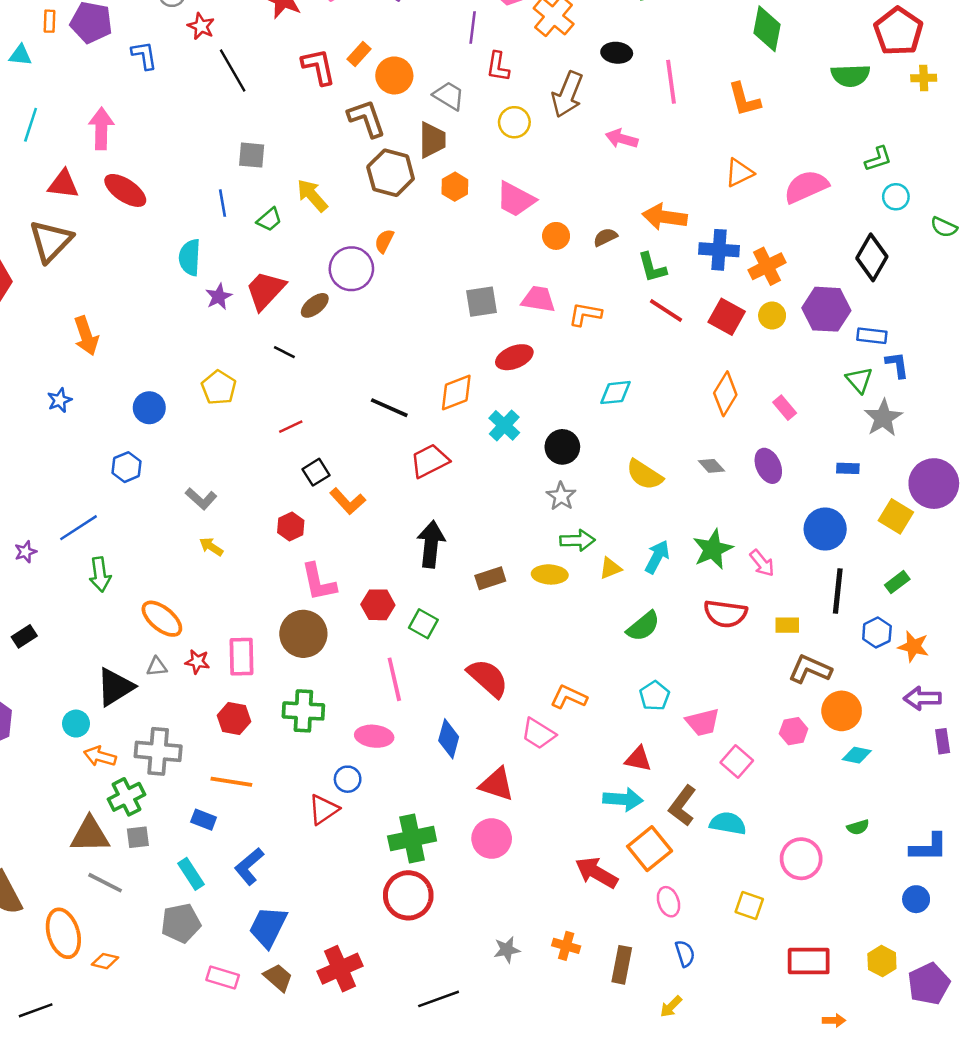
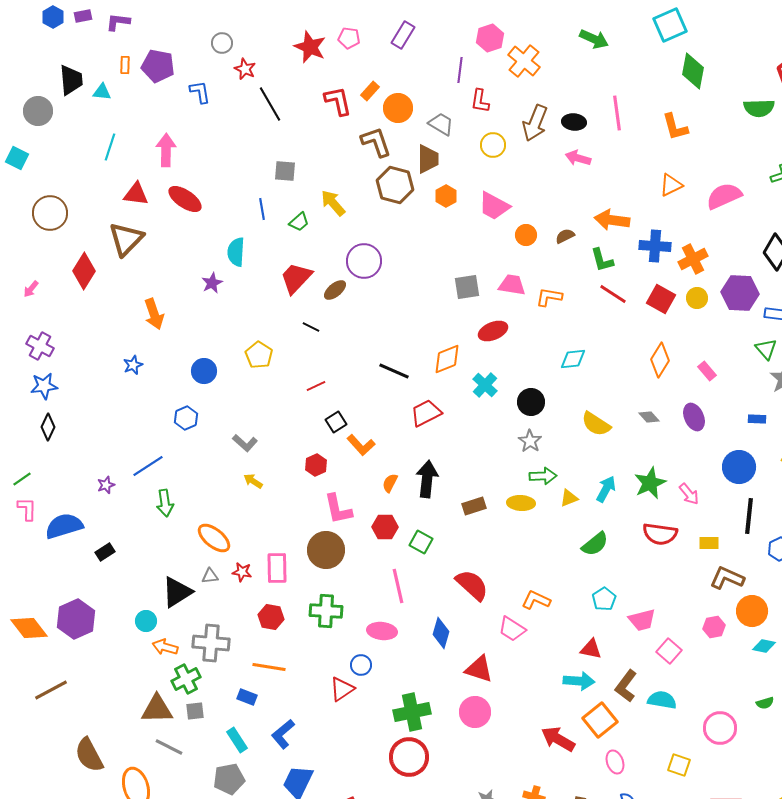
black ellipse: (617, 53) -> (574, 122), moved
orange semicircle: (384, 241) -> (390, 483), moved
purple star: (219, 297) -> (212, 283), moved

